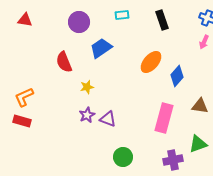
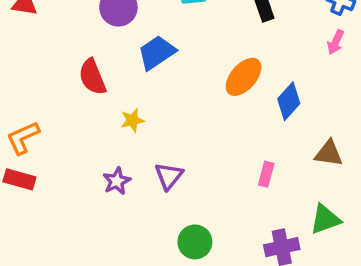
purple star: (87, 115) -> (117, 181), moved
pink rectangle: (164, 118) -> (266, 174), size x0.5
purple triangle: (108, 119) -> (169, 176), turned 48

